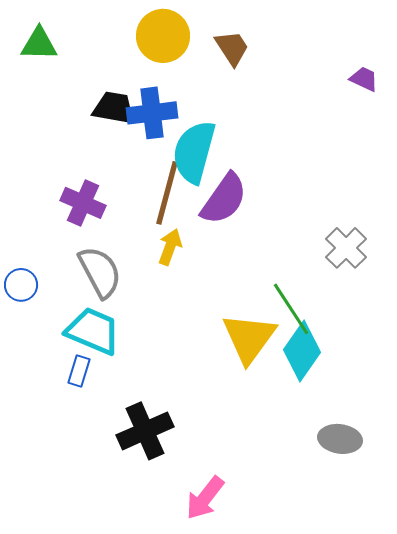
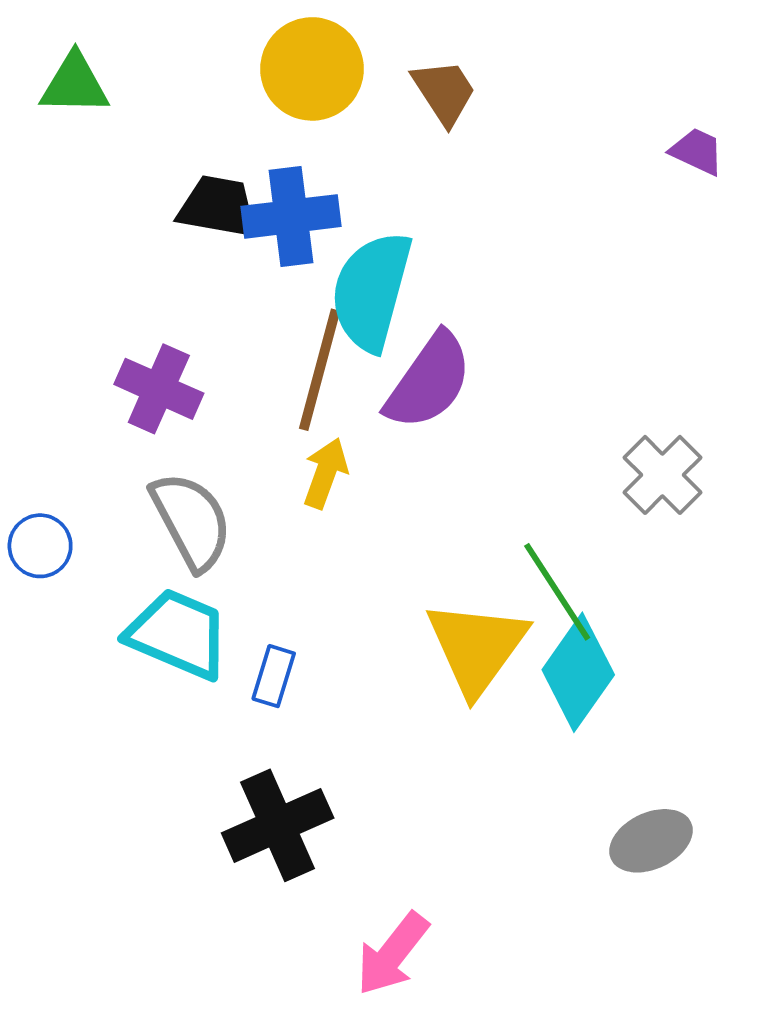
blue rectangle: (79, 371) -> (274, 676), moved
gray ellipse: (340, 439) -> (651, 841), turned -33

